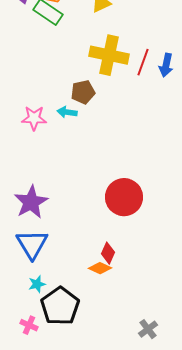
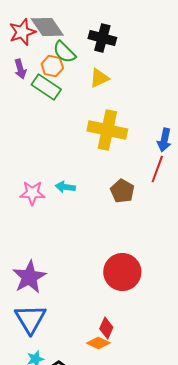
red line: (143, 62) -> (157, 169), moved
brown pentagon: (83, 92) -> (122, 191), moved, turned -30

